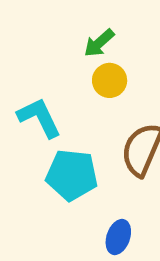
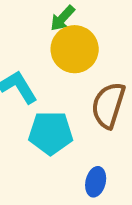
yellow circle: (110, 80) -> (75, 49), size x1.6

